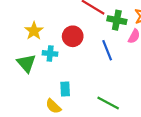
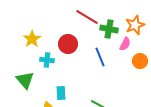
green triangle: (26, 63) -> (25, 80), moved

